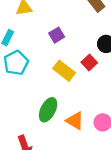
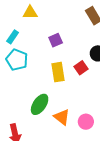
cyan pentagon: (16, 63) -> (17, 60), turned -30
yellow rectangle: (64, 71) -> (58, 72), turned 36

